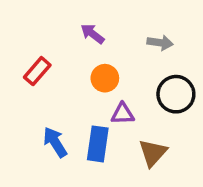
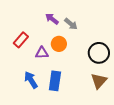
gray arrow: (160, 43) -> (71, 24), moved, turned 32
purple triangle: (123, 114) -> (42, 53), moved
brown triangle: (153, 153) -> (99, 81), moved

